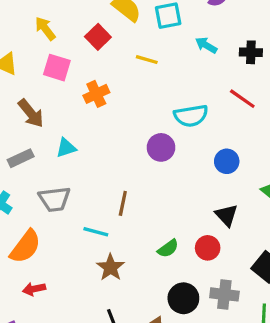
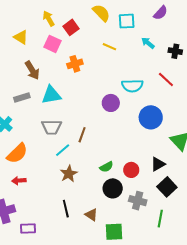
red square: (98, 37) -> (71, 27), moved
cyan triangle: (66, 148) -> (51, 95), size x1.5
blue circle: (227, 161) -> (151, 117), size x1.5
gray trapezoid: (55, 199) -> (52, 127), moved
black triangle: (226, 215) -> (158, 164), moved, turned 35
cyan line: (96, 232) -> (63, 150), turned -63
black circle: (183, 298) -> (113, 188), moved

